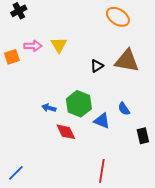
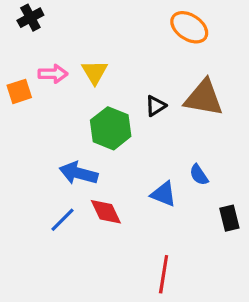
green hexagon: (79, 104) -> (111, 128), moved
blue arrow: (49, 108) -> (79, 173), size x1.6
blue line: (16, 173) -> (63, 220), moved

